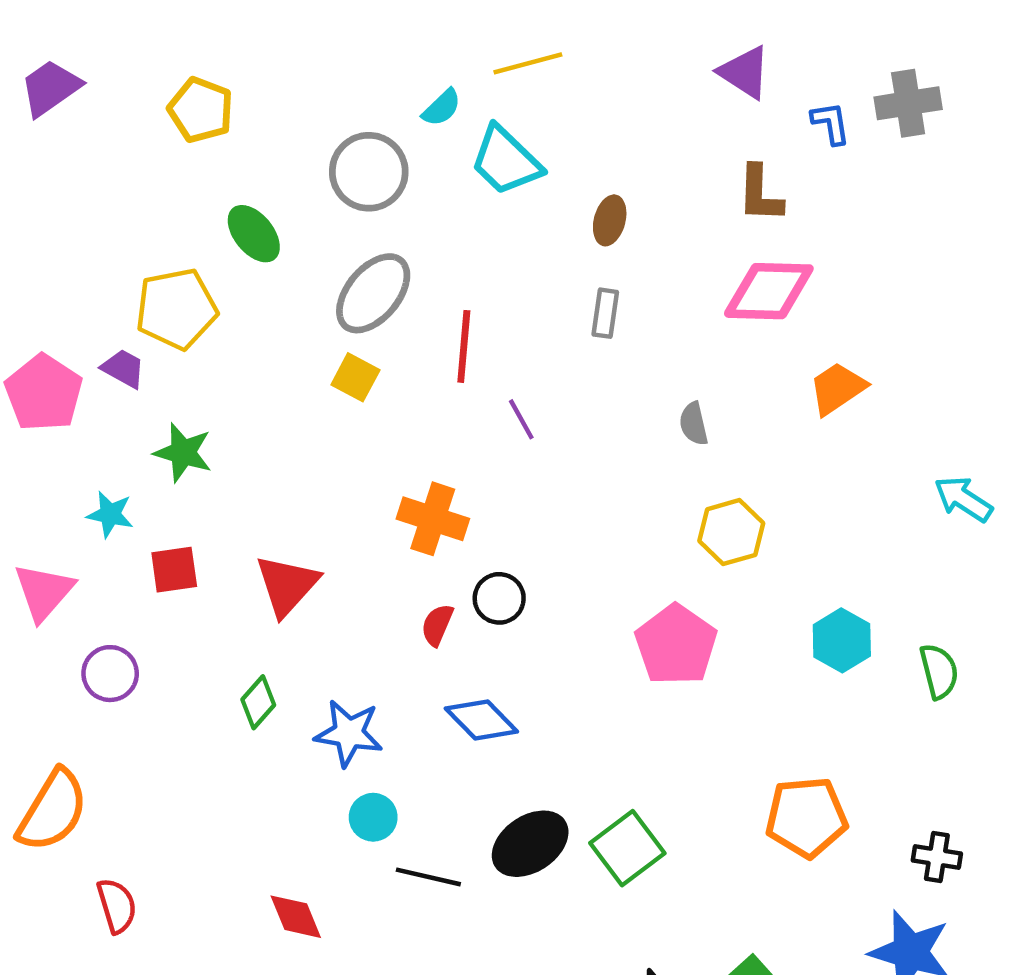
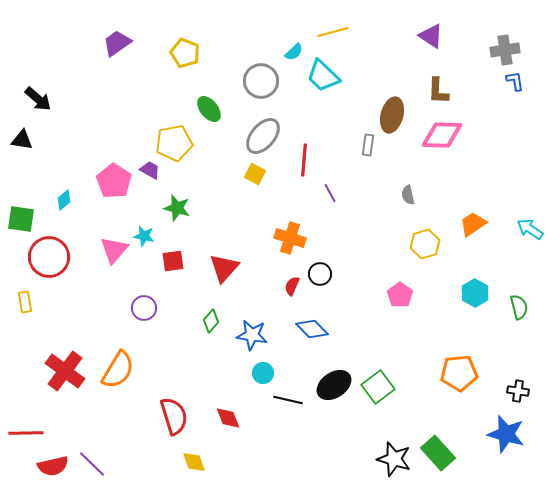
blue L-shape: (831, 123) -> (515, 81), moved
brown ellipse: (610, 220) -> (392, 115), moved, size x1.6
orange trapezoid: (837, 388) -> (473, 224), moved
pink triangle: (44, 592) -> (114, 250), moved
pink pentagon: (676, 645) -> (400, 295), size x0.7
red semicircle: (117, 906) -> (174, 416), moved, size x1.5

